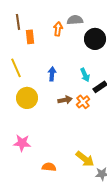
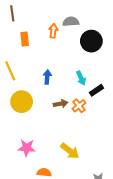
brown line: (18, 22) -> (12, 13), moved
pink star: (22, 143) -> (27, 148), moved
yellow arrow: (85, 159) -> (70, 151), moved

